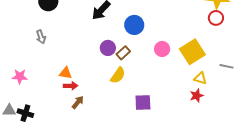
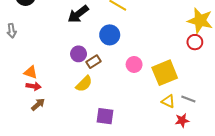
gray line: (227, 66) -> (188, 99), moved
red star: (197, 96) -> (182, 120), moved

